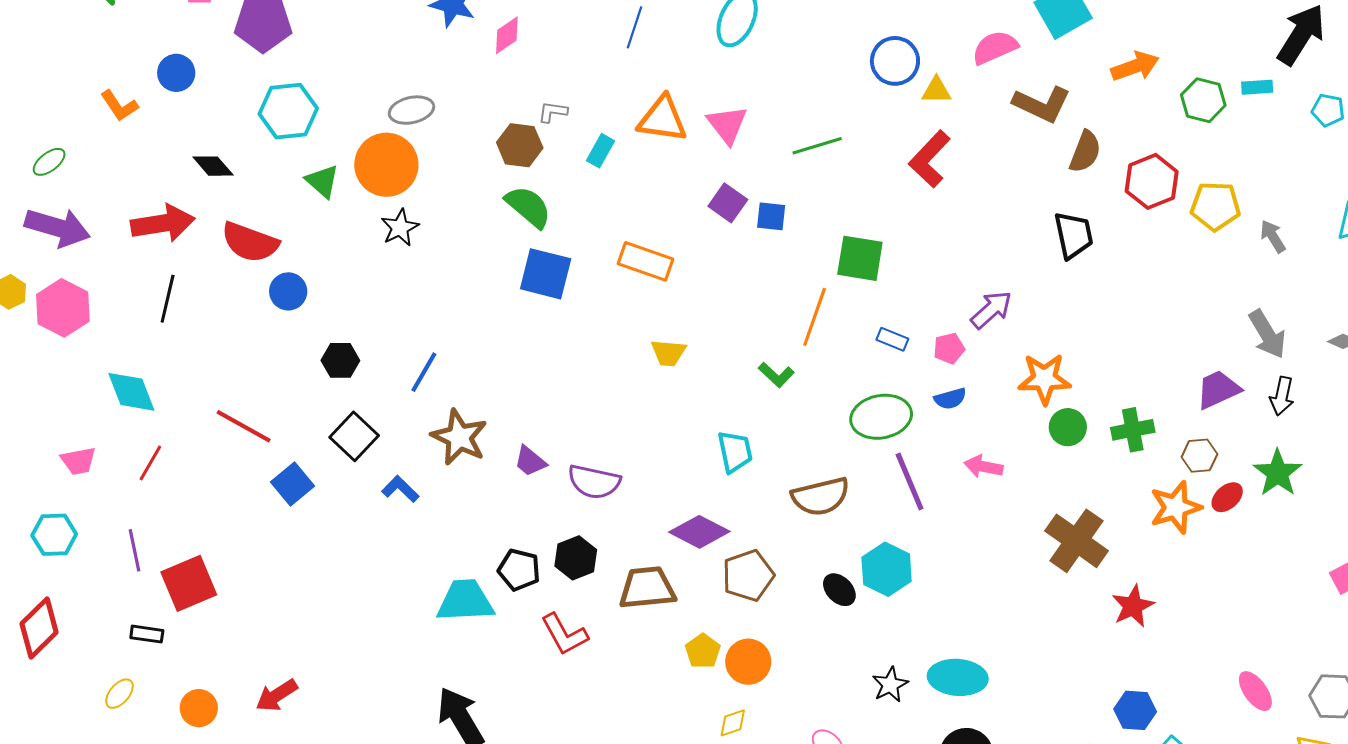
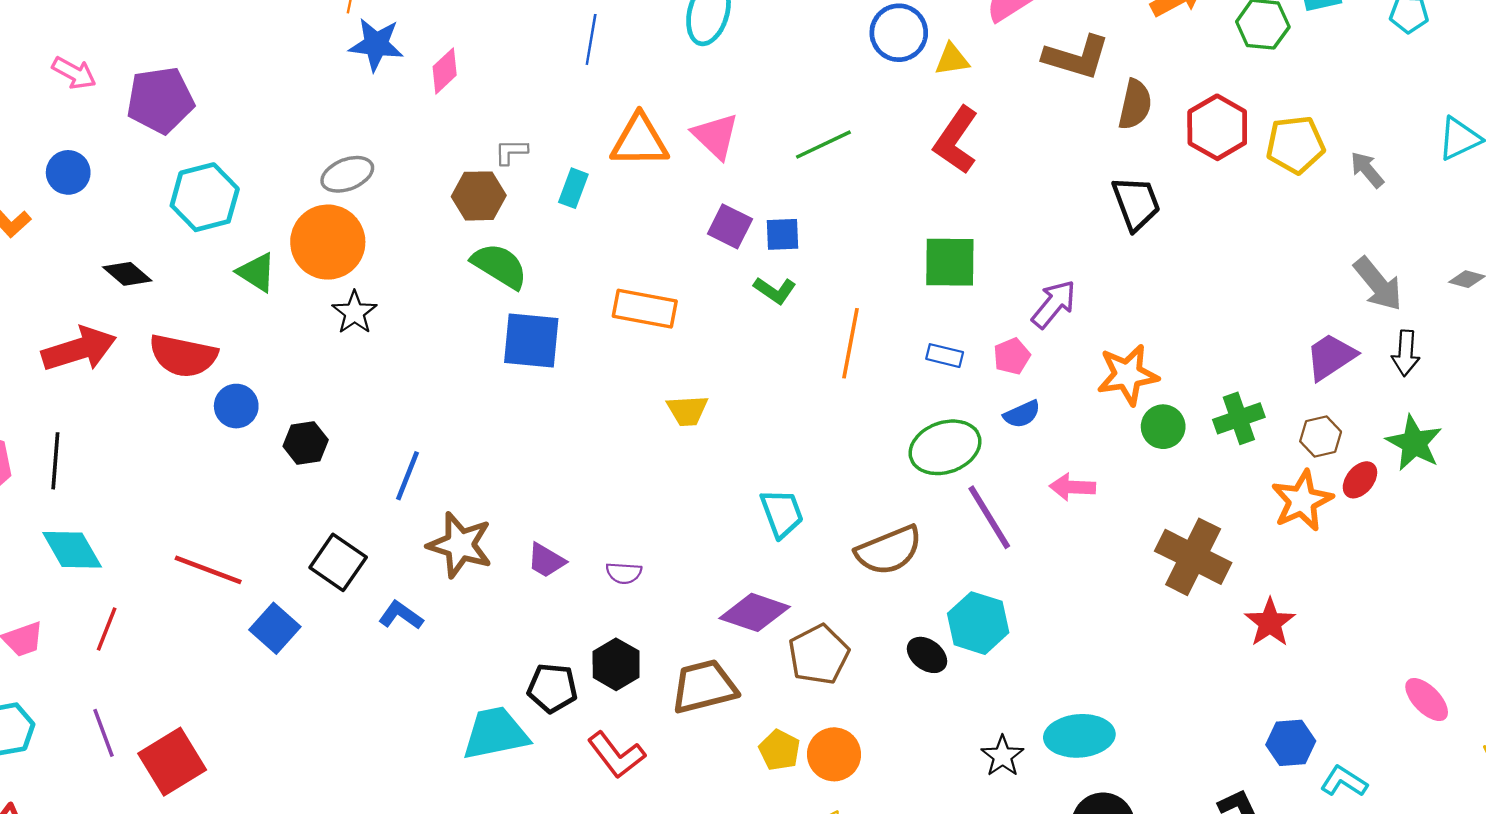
green square: (860, 258) -> (950, 262), moved
black line: (168, 299) -> (55, 461), moved
black hexagon: (340, 360) -> (306, 443), moved
green L-shape: (776, 375) -> (775, 290), moved
purple semicircle: (594, 482) -> (624, 573), size x0.6

